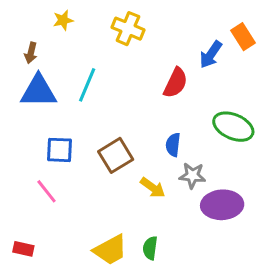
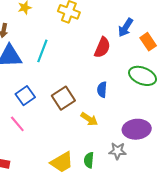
orange rectangle: (243, 37) -> (148, 42), moved
blue square: (60, 150) -> (25, 96), turned -36
gray star: (192, 176) -> (117, 151), moved

